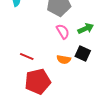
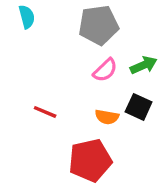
pink semicircle: (63, 31) -> (105, 70), turned 77
red pentagon: (38, 81) -> (90, 160), moved

